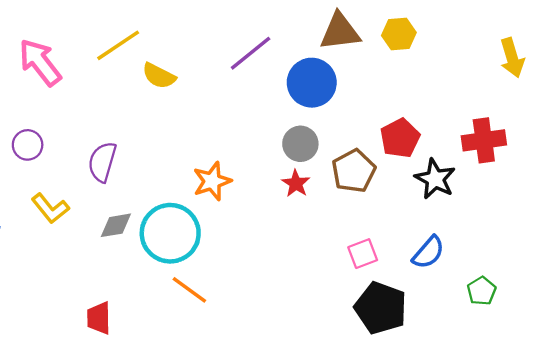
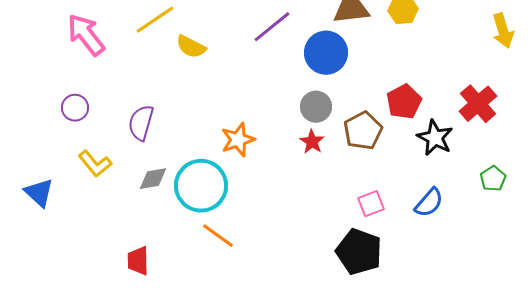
red cross: (484, 140) -> (478, 104), turned -33
green pentagon: (482, 291) -> (493, 179), moved
black pentagon: (381, 308) -> (359, 252), moved

